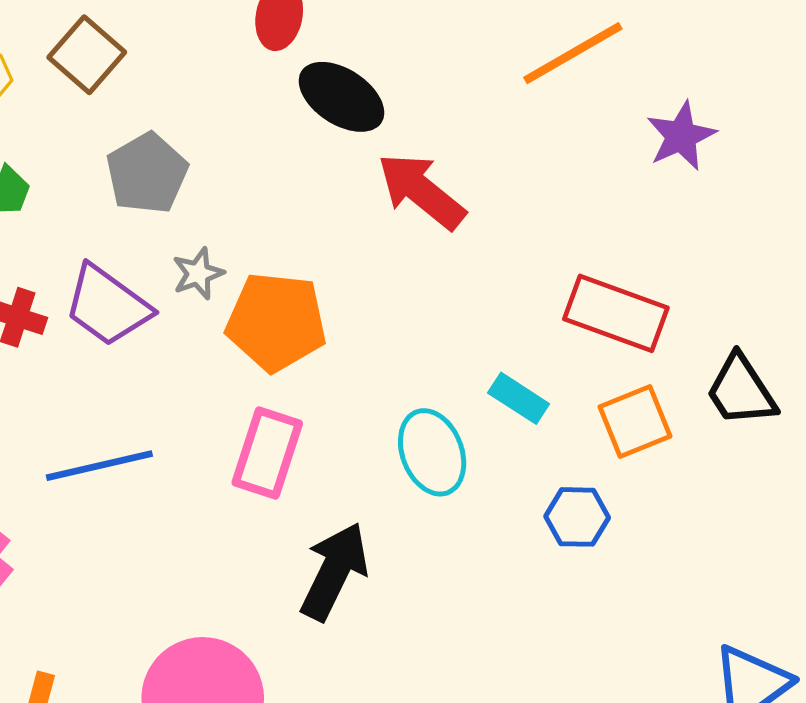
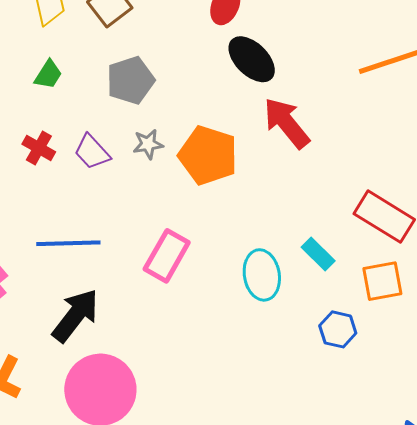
purple trapezoid: (107, 306) -> (92, 152), size x0.7
orange pentagon: (276, 322) -> (208, 155), moved
black arrow: (334, 571) -> (75, 315), moved

